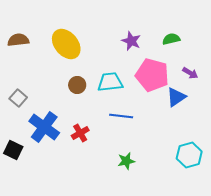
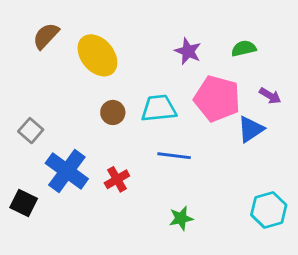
brown semicircle: (18, 40) -> (46, 36), moved, turned -40

